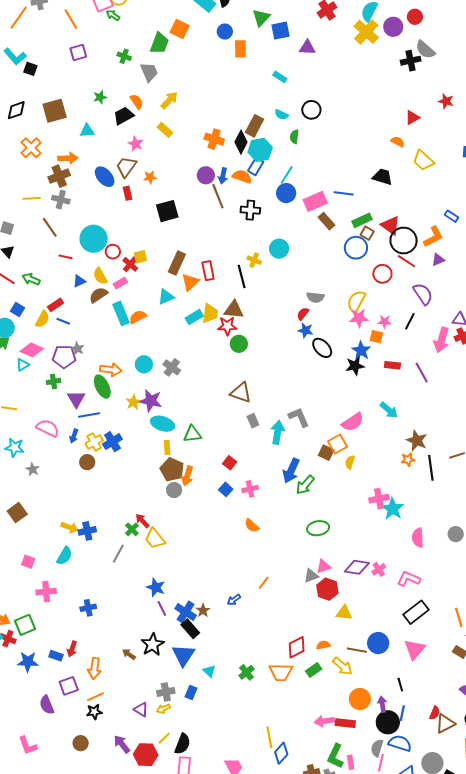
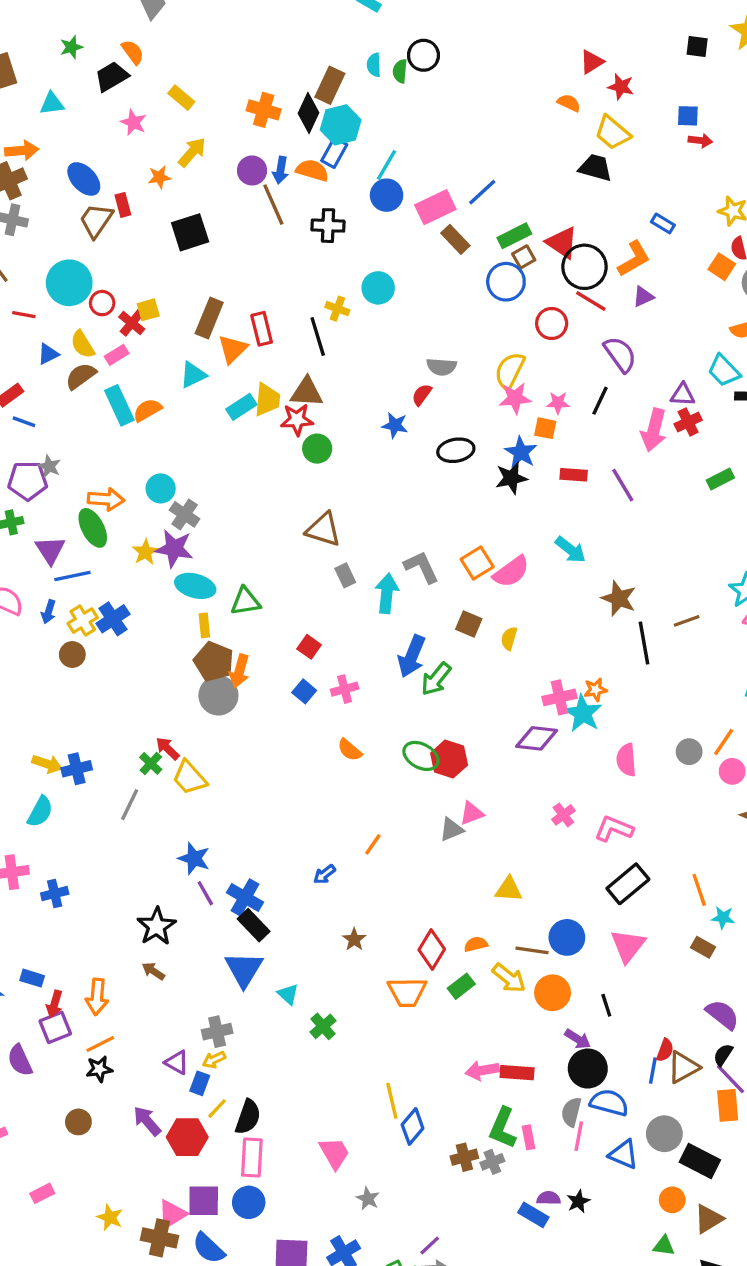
yellow arrow: (169, 100) -> (192, 152), moved
red star: (446, 101) -> (621, 87), moved
cyan semicircle: (281, 115) -> (374, 65), turned 64
green semicircle: (294, 137) -> (400, 71), moved
brown trapezoid: (126, 167) -> (96, 220), moved
black trapezoid: (382, 177) -> (595, 168), moved
blue line: (344, 193) -> (482, 192), turned -48
brown square: (367, 233) -> (524, 257), turned 32
blue star: (306, 330) -> (395, 425), moved
black ellipse: (322, 348) -> (456, 450), turned -55
gray cross: (172, 367) -> (185, 514), moved
orange square: (337, 444) -> (477, 563), moved
orange star: (408, 459) -> (595, 690), moved
gray circle: (174, 490) -> (218, 695), size x1.5
green ellipse: (318, 528) -> (421, 756), moved, turned 40
purple diamond: (357, 567) -> (537, 738), moved
red hexagon: (327, 589) -> (449, 759), moved
blue cross: (88, 608) -> (55, 894), moved
brown star: (203, 610) -> (354, 939), moved
black star: (153, 645) -> (157, 926), moved
red diamond: (297, 647) -> (432, 950), turned -30
red arrow: (72, 649) -> (54, 1004), moved
green cross: (247, 672) -> (323, 1026), moved
blue rectangle: (191, 693) -> (200, 1083), moved
orange circle: (360, 699) -> (553, 993), moved
purple arrow: (382, 704) -> (578, 1039), turned 133
blue line: (402, 713) -> (653, 1071), moved

